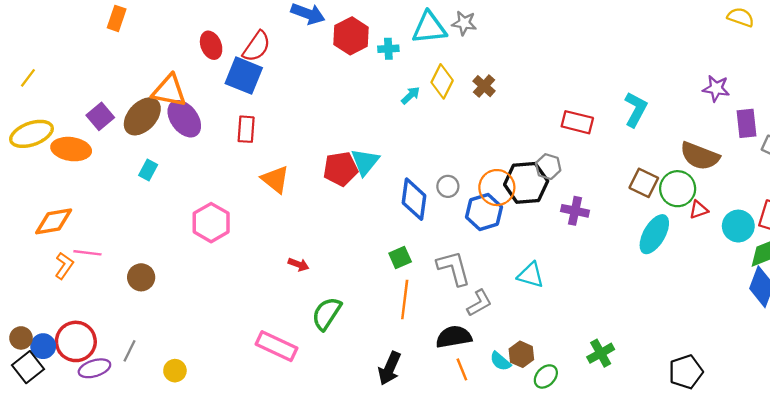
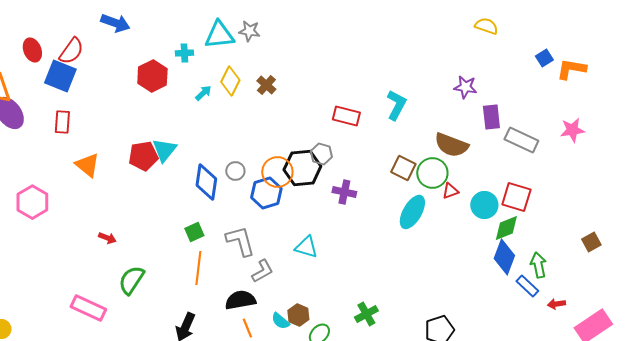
red hexagon: (351, 36) -> (152, 76), moved

